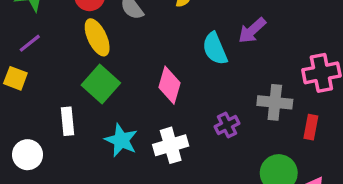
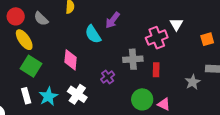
white rectangle: (68, 121) -> (26, 96), moved
cyan star: (121, 140) -> (48, 96), turned 30
white cross: (171, 145) -> (77, 94), turned -30

